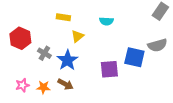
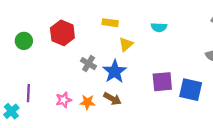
red hexagon: (20, 38) -> (62, 33), moved
blue square: (134, 57) -> (191, 90), moved

